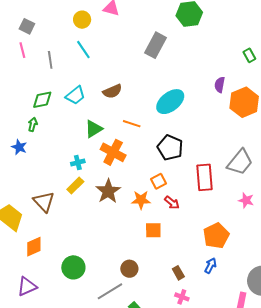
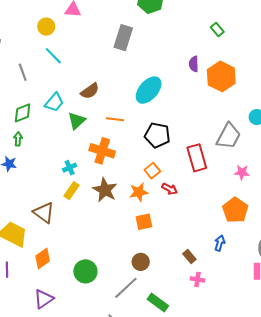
green triangle: (94, 129) -> (77, 121), moved
orange square: (153, 230) -> (144, 222), moved
orange pentagon: (216, 236) -> (235, 210), moved

